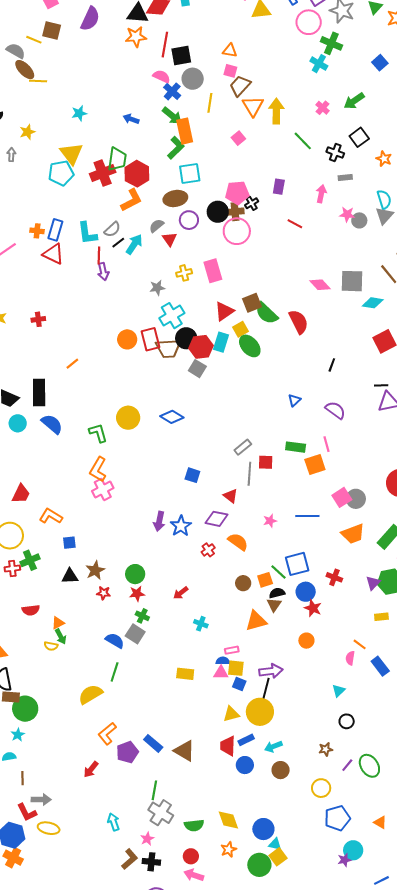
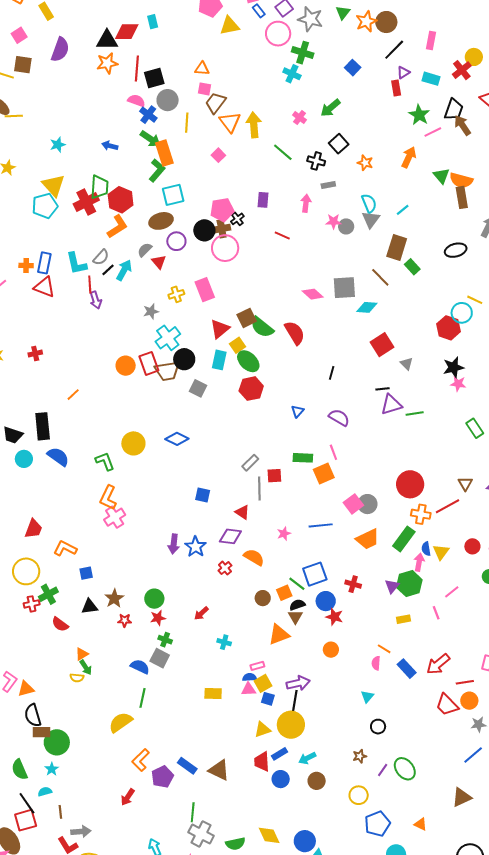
red hexagon: (201, 347) -> (251, 389), moved
red semicircle: (31, 610) -> (60, 624), moved, turned 48
yellow square: (236, 668) -> (263, 683), turned -30

